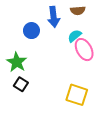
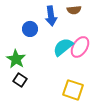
cyan semicircle: (75, 36) -> (63, 47), moved, size x1.5
pink ellipse: (84, 50) -> (80, 47), turned 60

